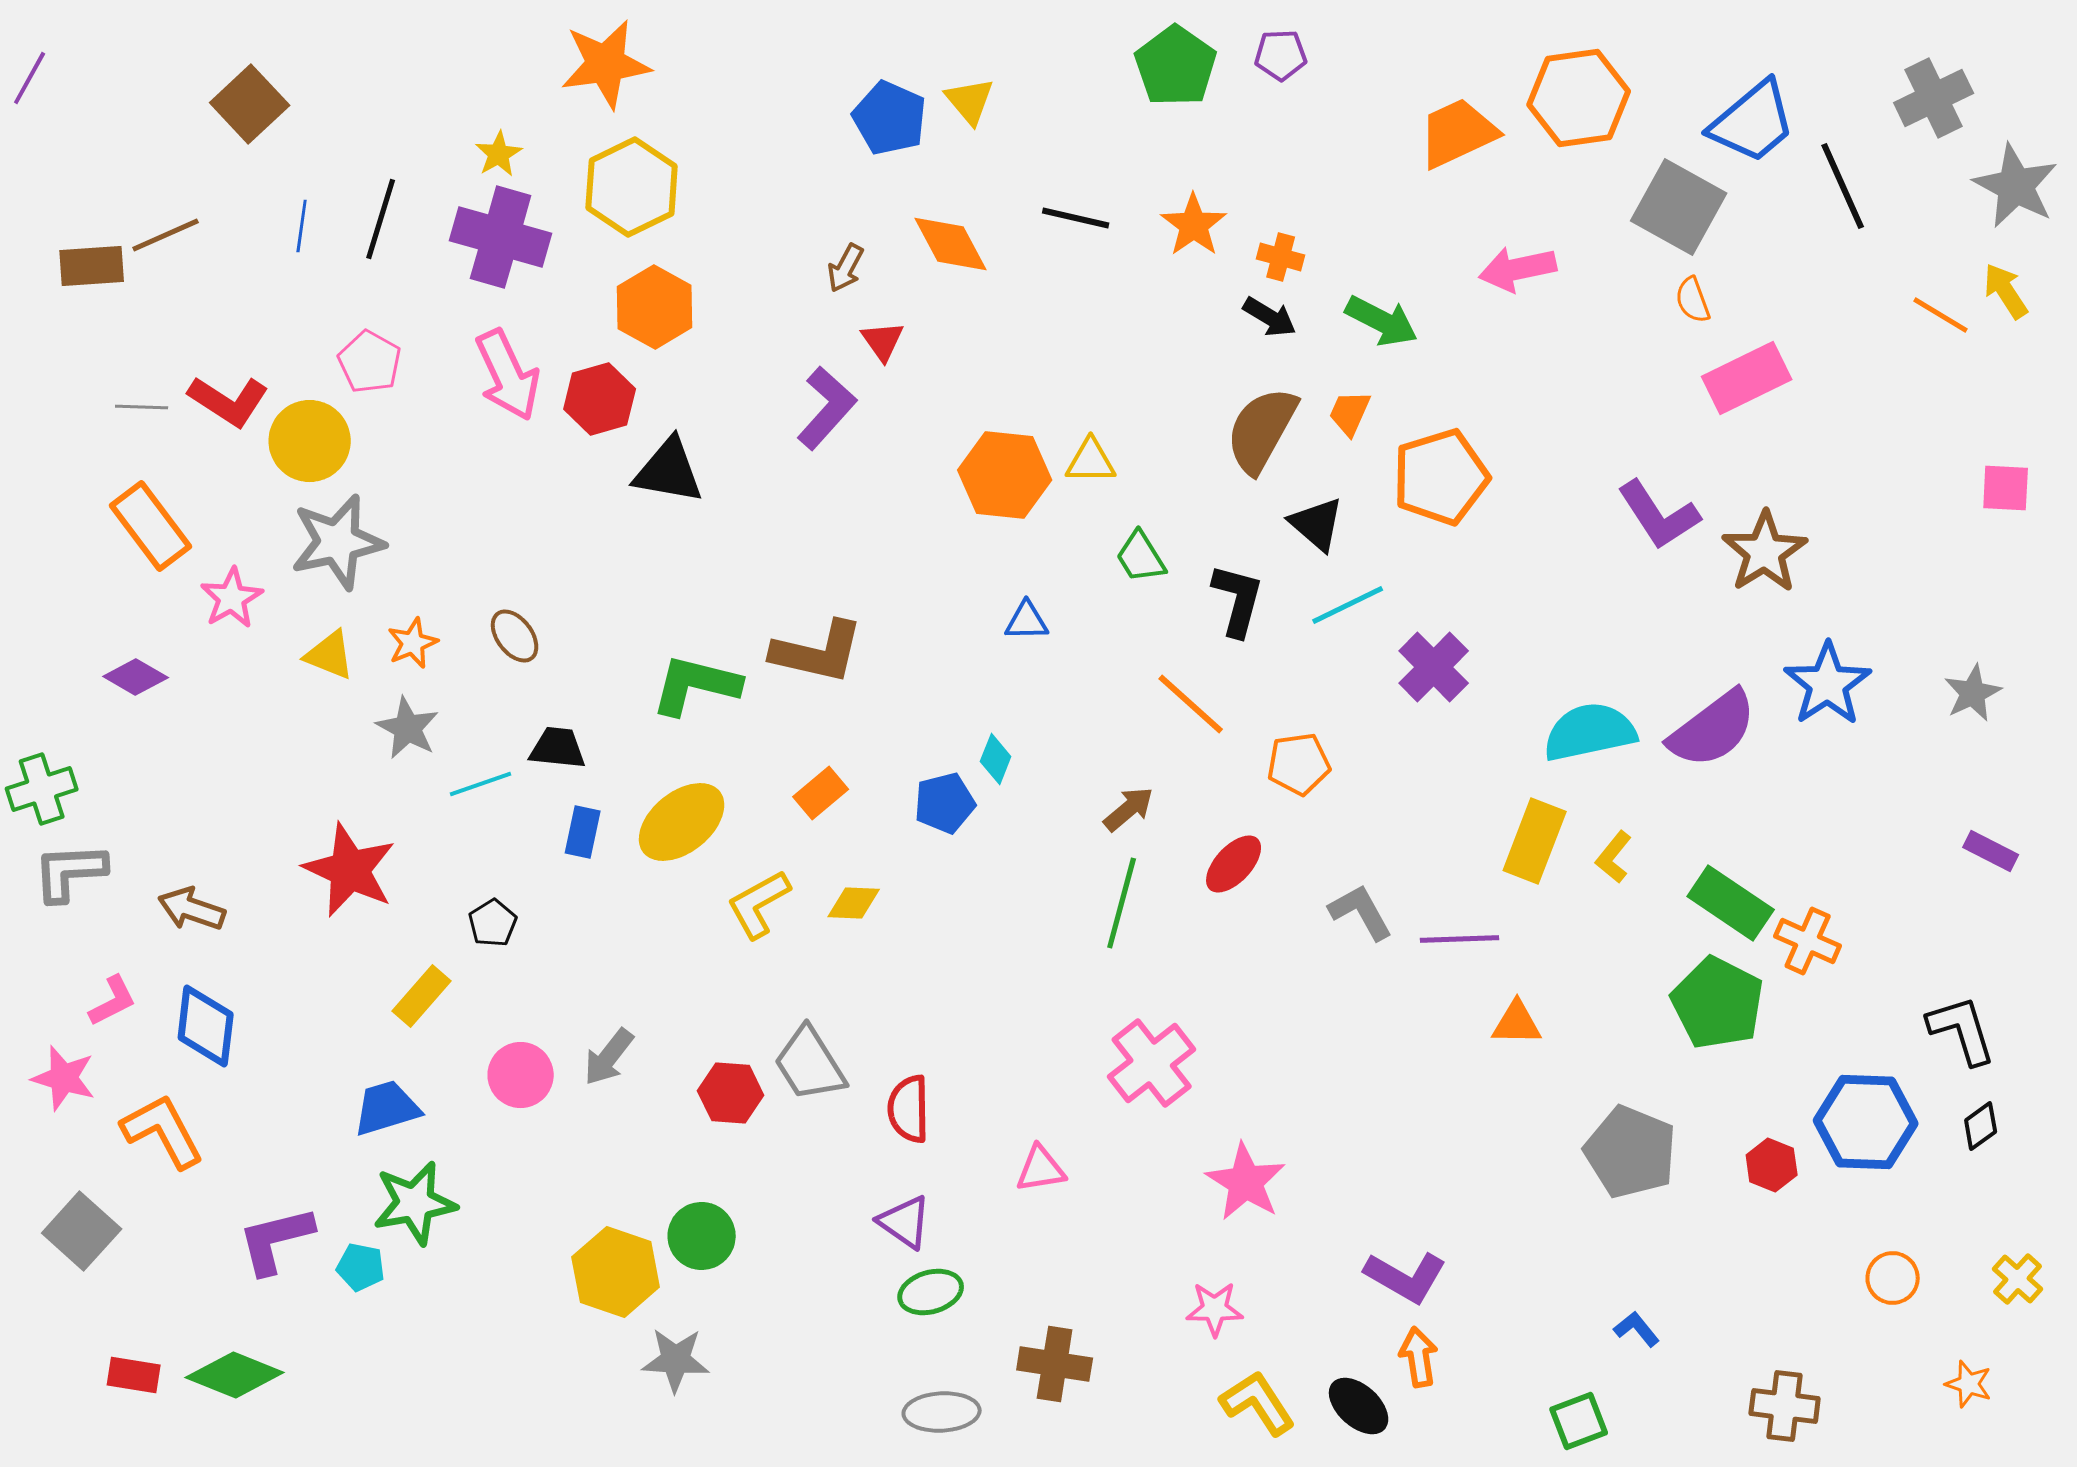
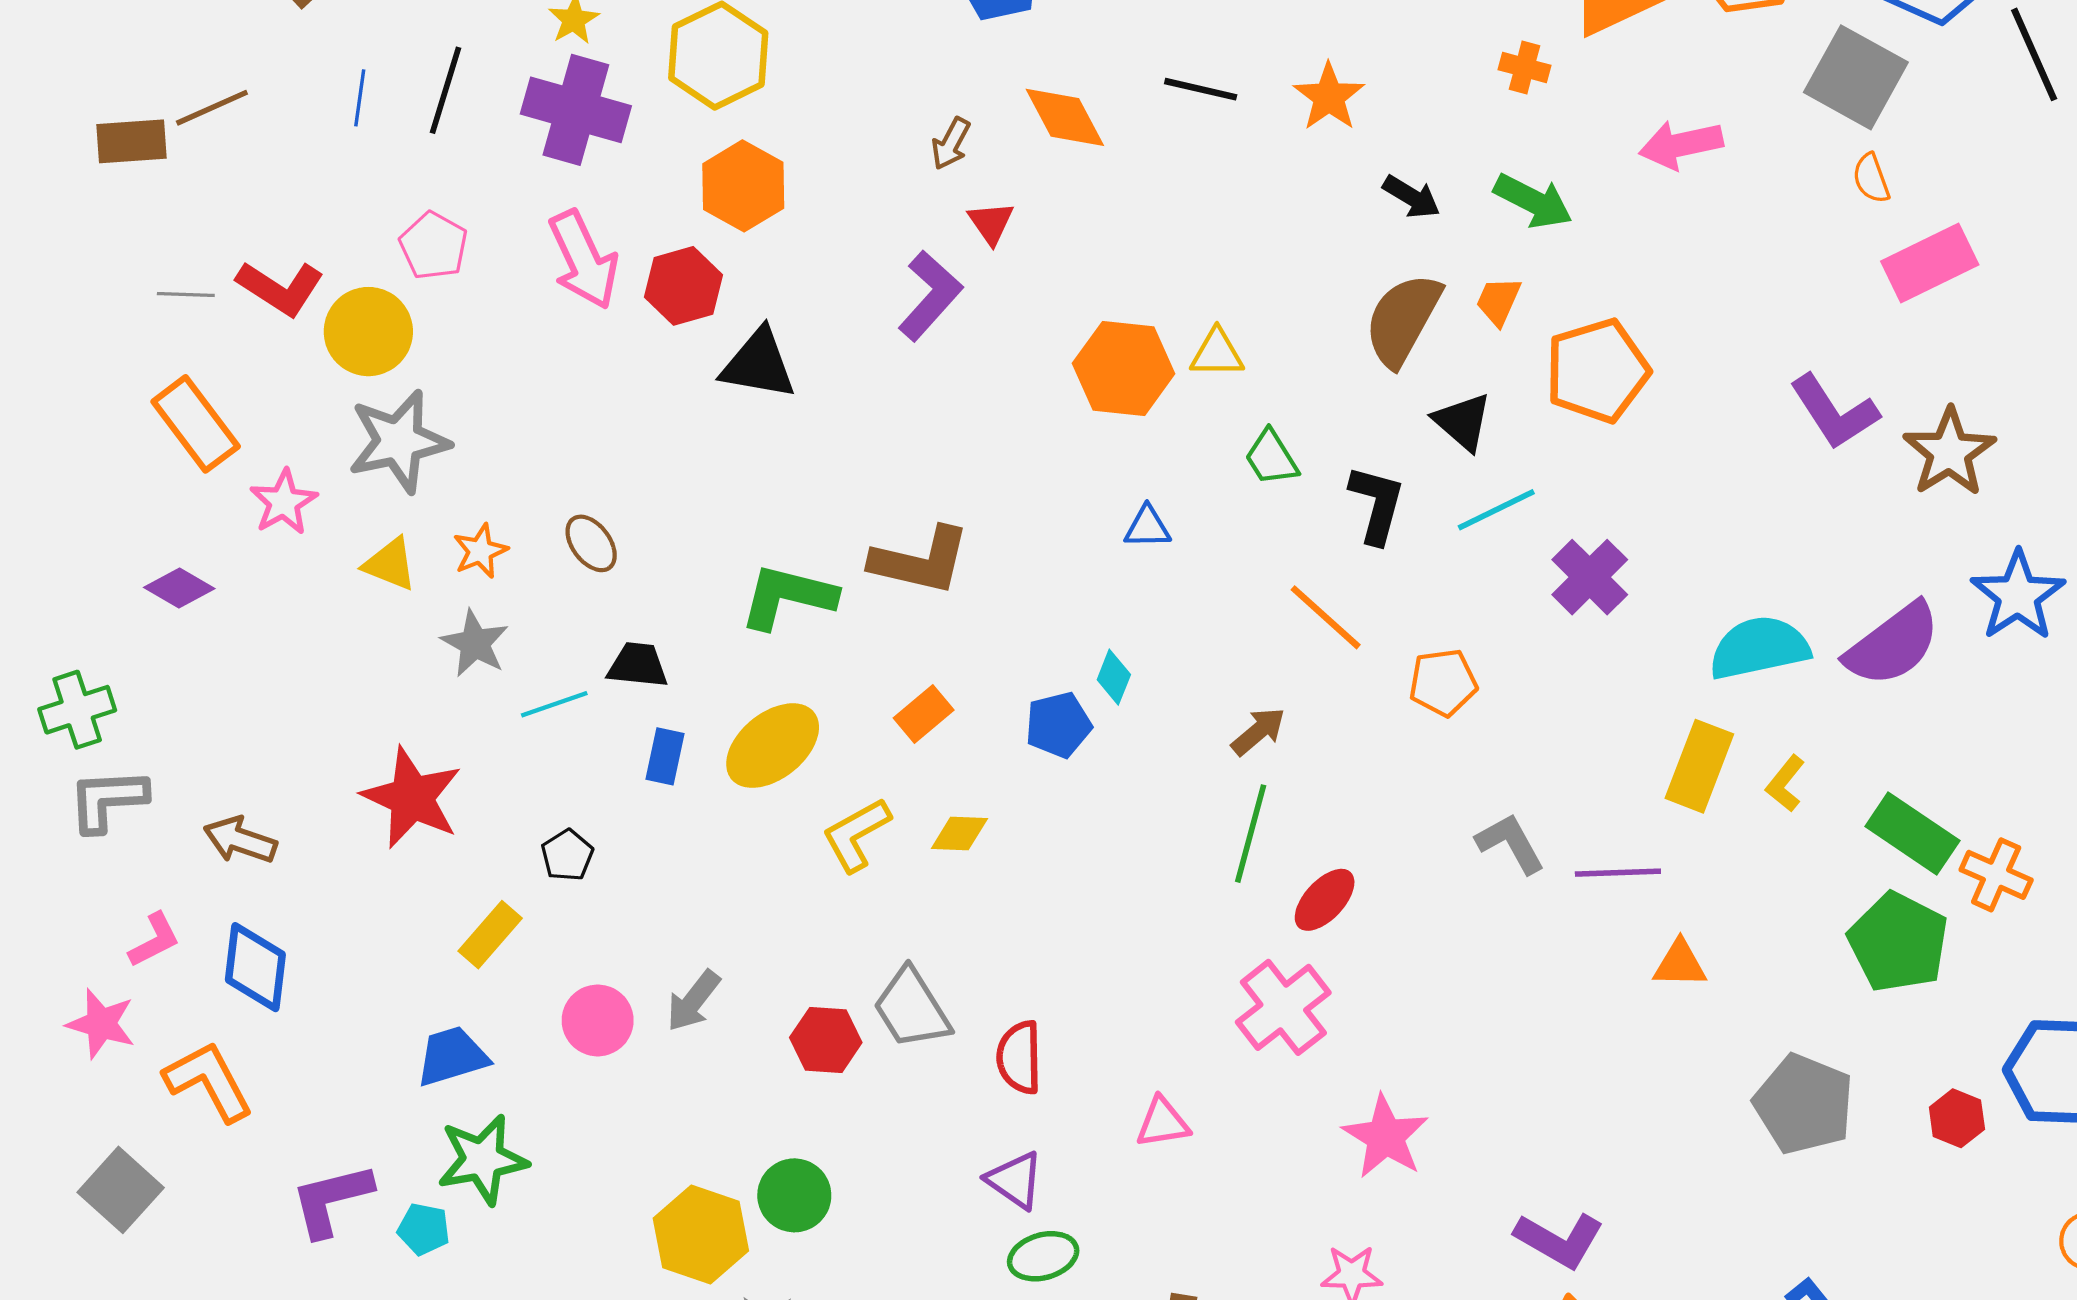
orange cross: (1281, 257) -> (1525, 67), moved
red ellipse: (1234, 864) -> (1325, 900), moved

